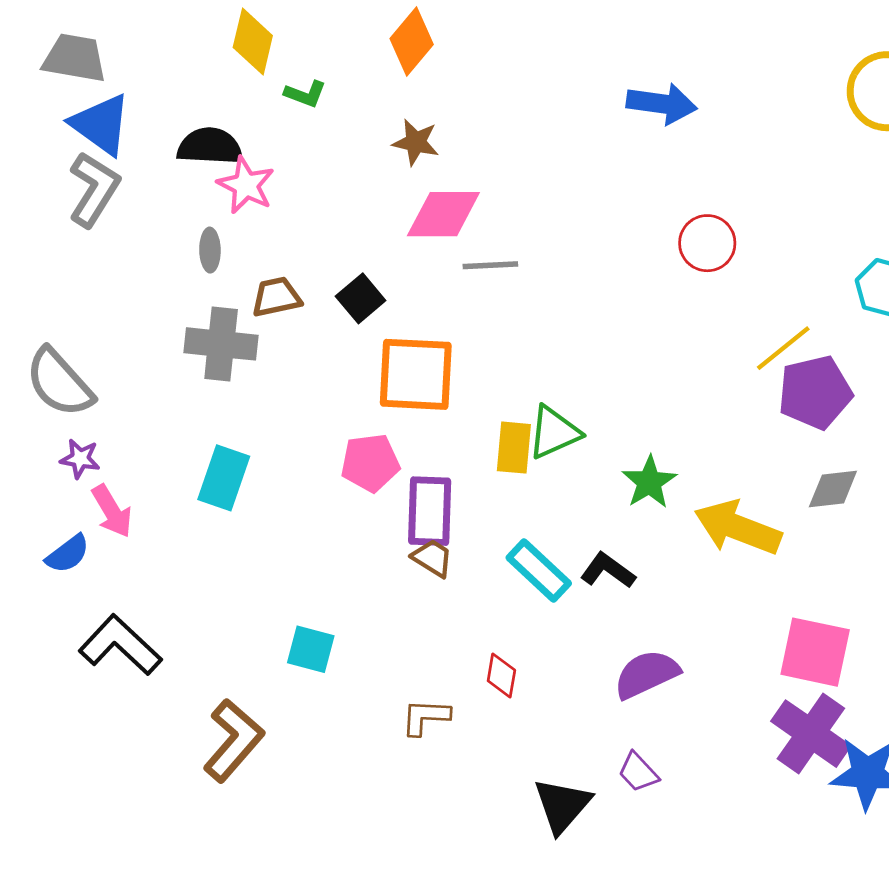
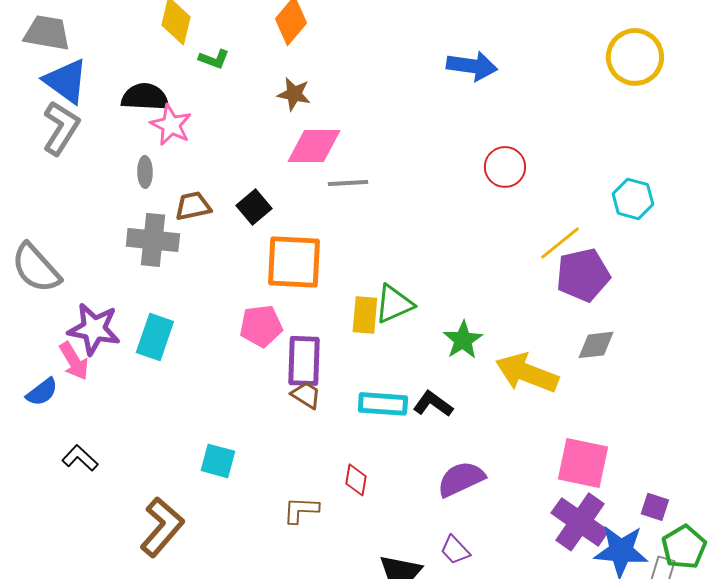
purple star: (80, 459) -> (94, 329), moved, size x1.8
cyan rectangle: (539, 571) -> (383, 404), turned -39
black L-shape: (120, 645) -> (80, 458), size x0.6

